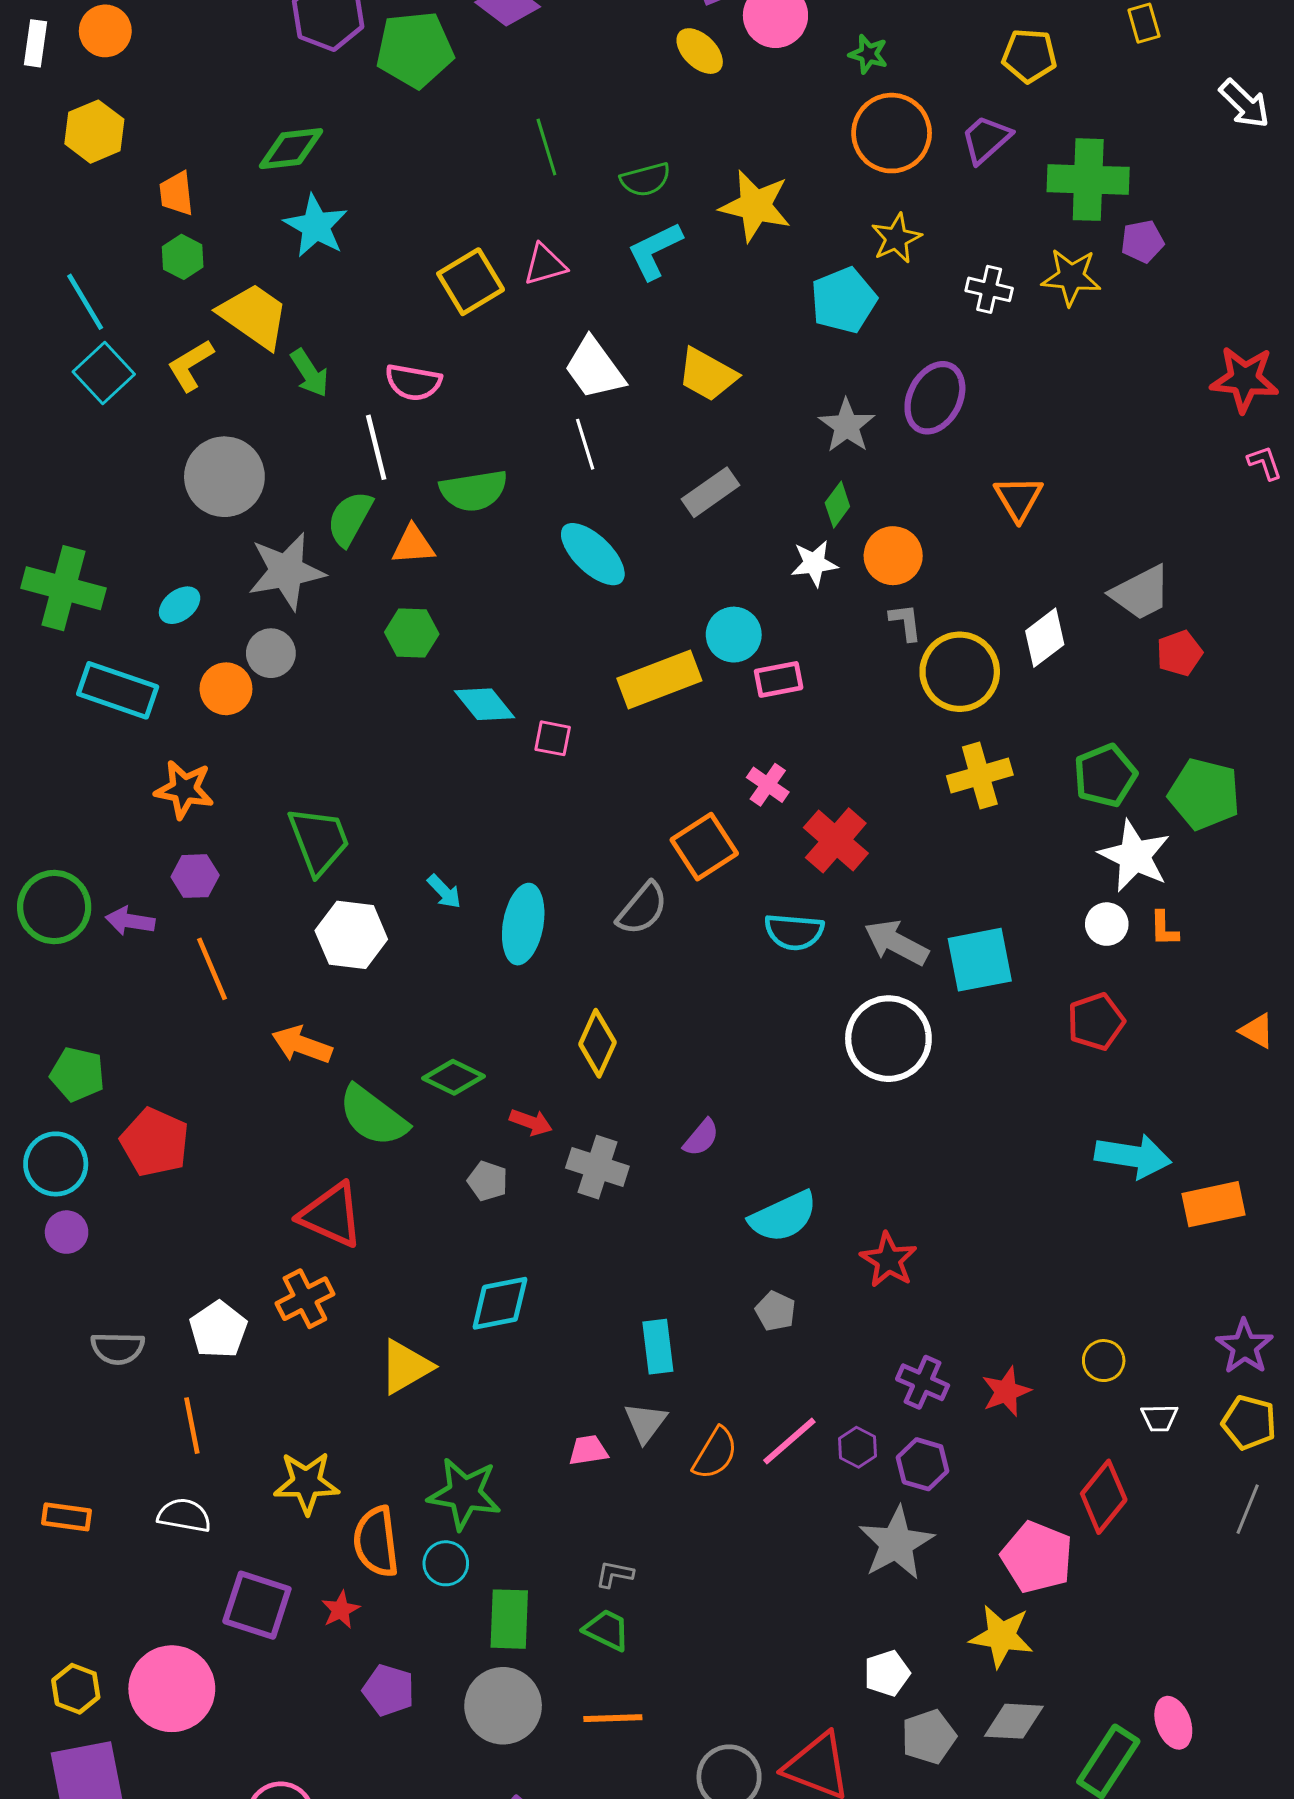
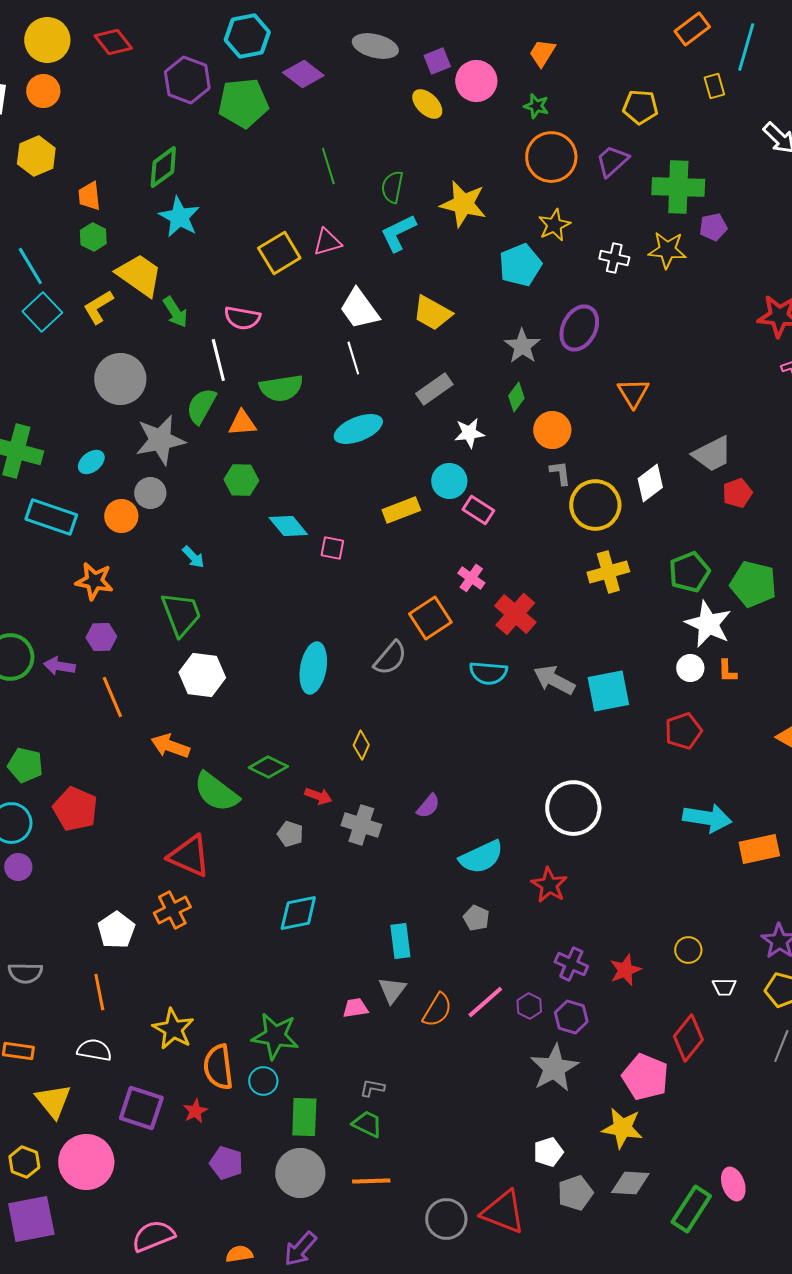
green diamond: (291, 149) -> (163, 167), turned -30
green semicircle: (645, 180) -> (392, 187), turned 116
cyan ellipse: (593, 554) -> (358, 429), turned -66
white star: (814, 563) -> (469, 433), moved
yellow rectangle: (659, 679) -> (401, 510), size x0.7
pink rectangle: (779, 679) -> (478, 510), turned 44
cyan arrow: (444, 892) -> (193, 557), moved
white circle: (888, 1039) -> (573, 808), moved
yellow diamond: (597, 1043) -> (361, 745), size x0.7
gray semicircle: (118, 1348) -> (25, 973), moved
yellow triangle: (406, 1367) -> (53, 1101), moved, turned -39
yellow star: (306, 1483) -> (173, 1029), turned 30

